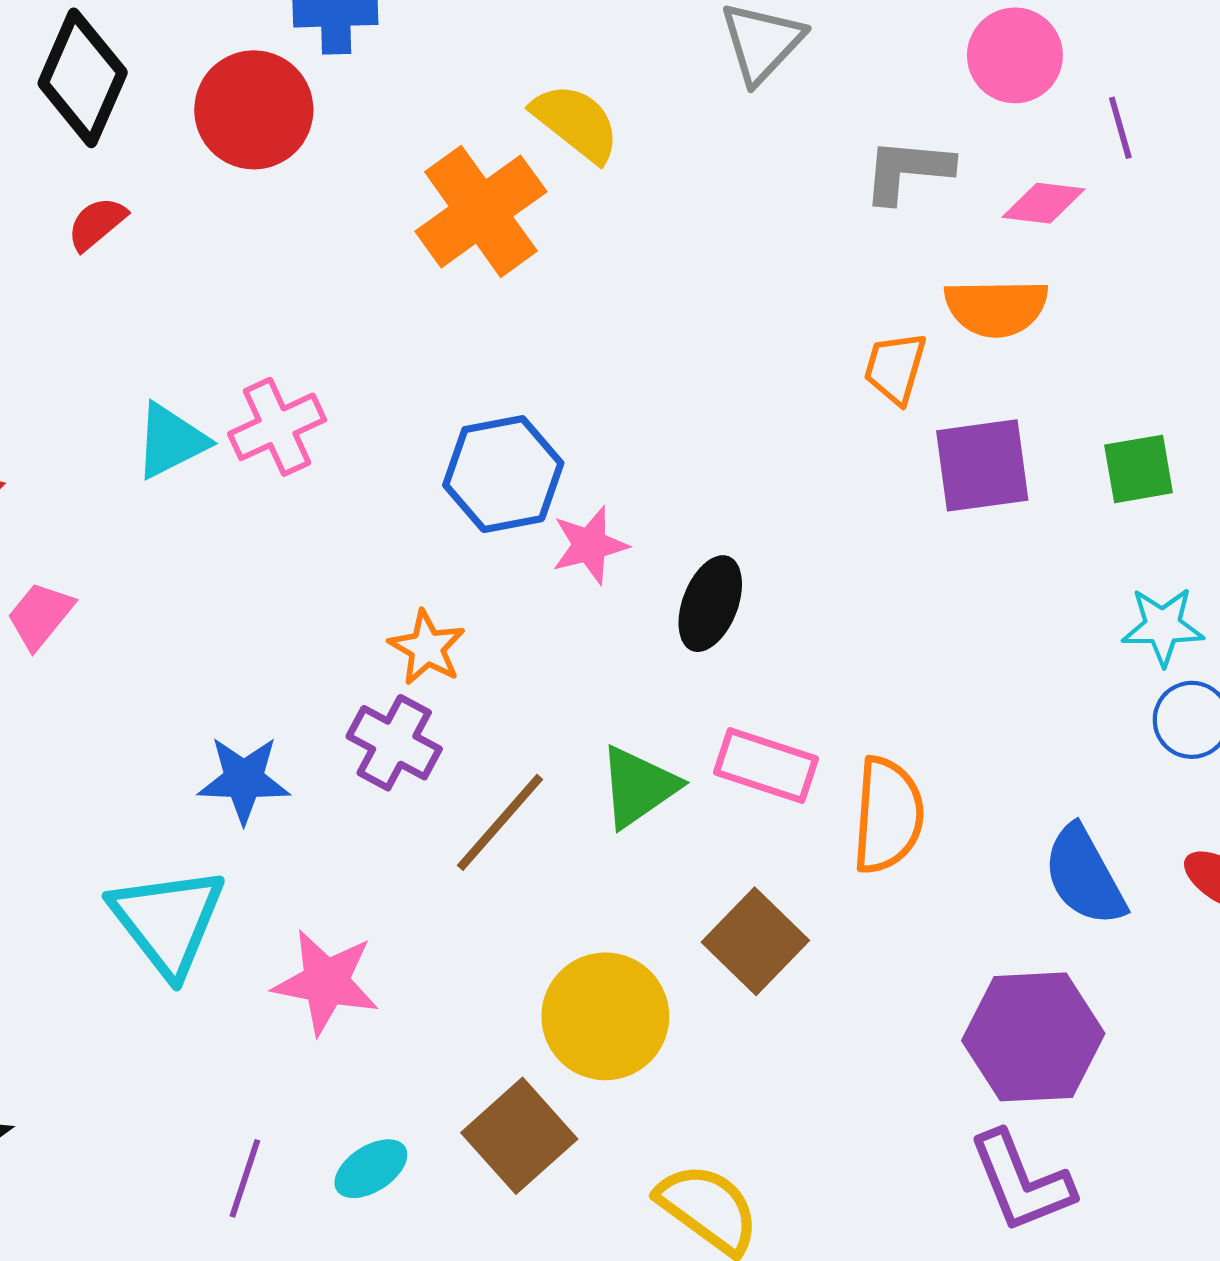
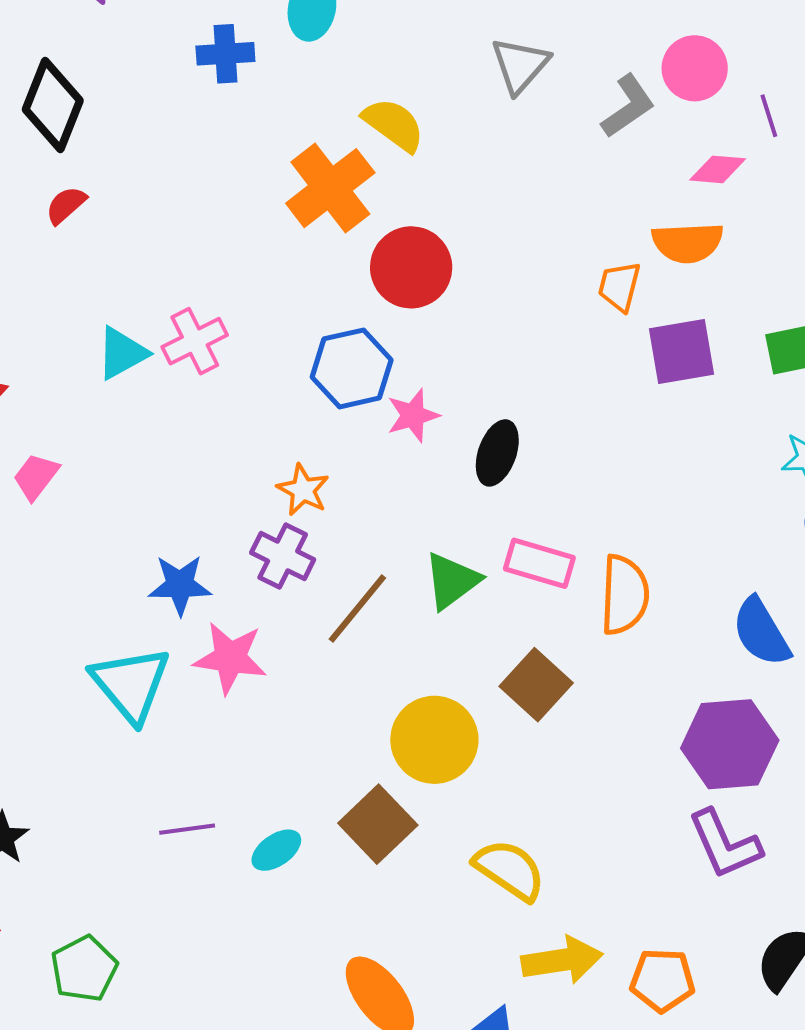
red circle: (254, 110) -> (411, 267), moved
gray L-shape: (908, 170) -> (628, 106), moved, turned 142
pink star: (326, 982) -> (230, 658), moved
purple line: (245, 1178) -> (187, 829), moved, turned 66

